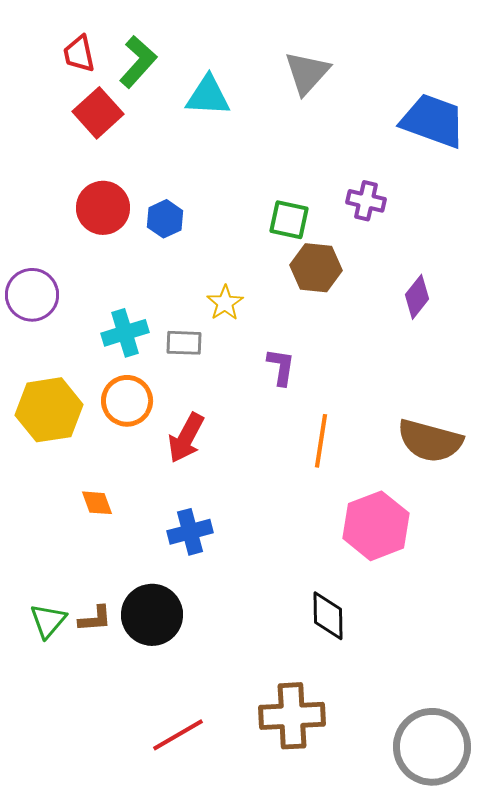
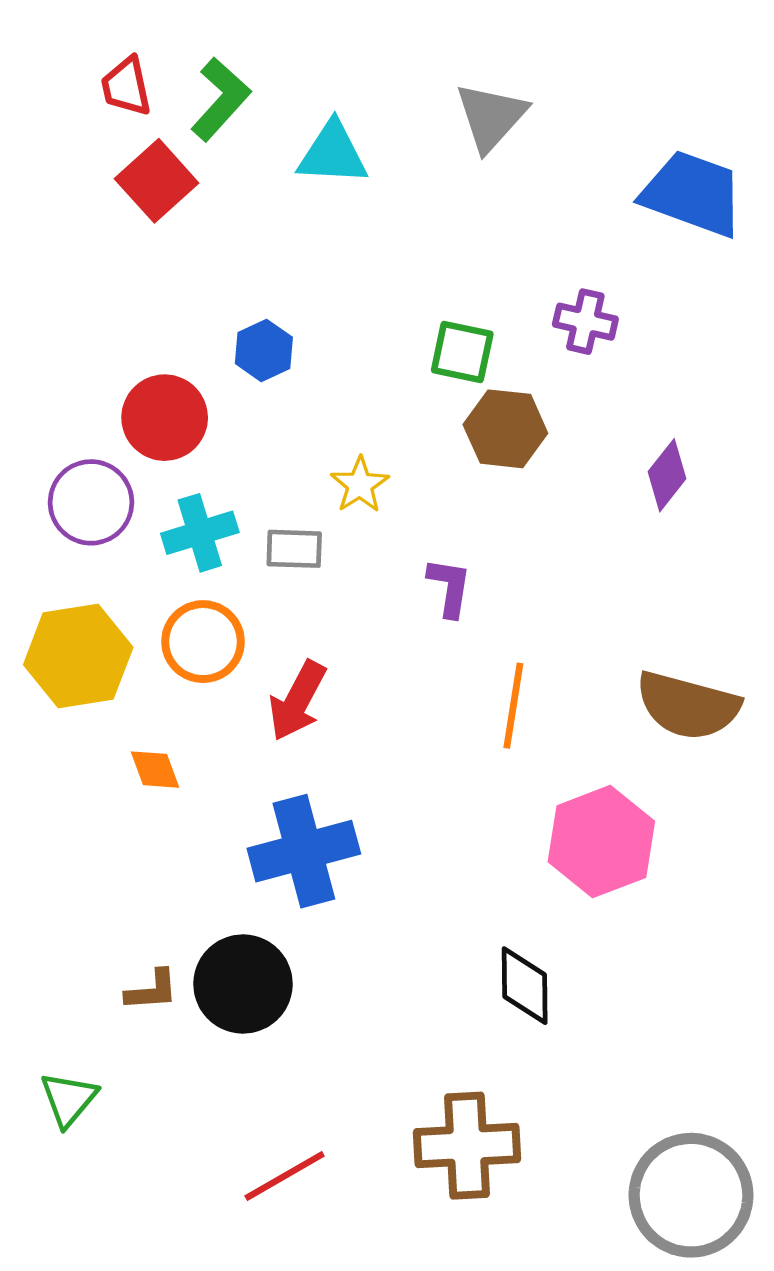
red circle: (103, 208) -> (165, 418), moved
purple circle: (32, 295) -> (91, 502), moved
orange diamond: (97, 503) -> (155, 770), moved
blue cross: (190, 532) -> (304, 851), size x1.5
green triangle: (48, 621) -> (69, 1099), moved

